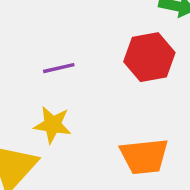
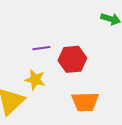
red hexagon: (149, 57) -> (72, 59), moved

